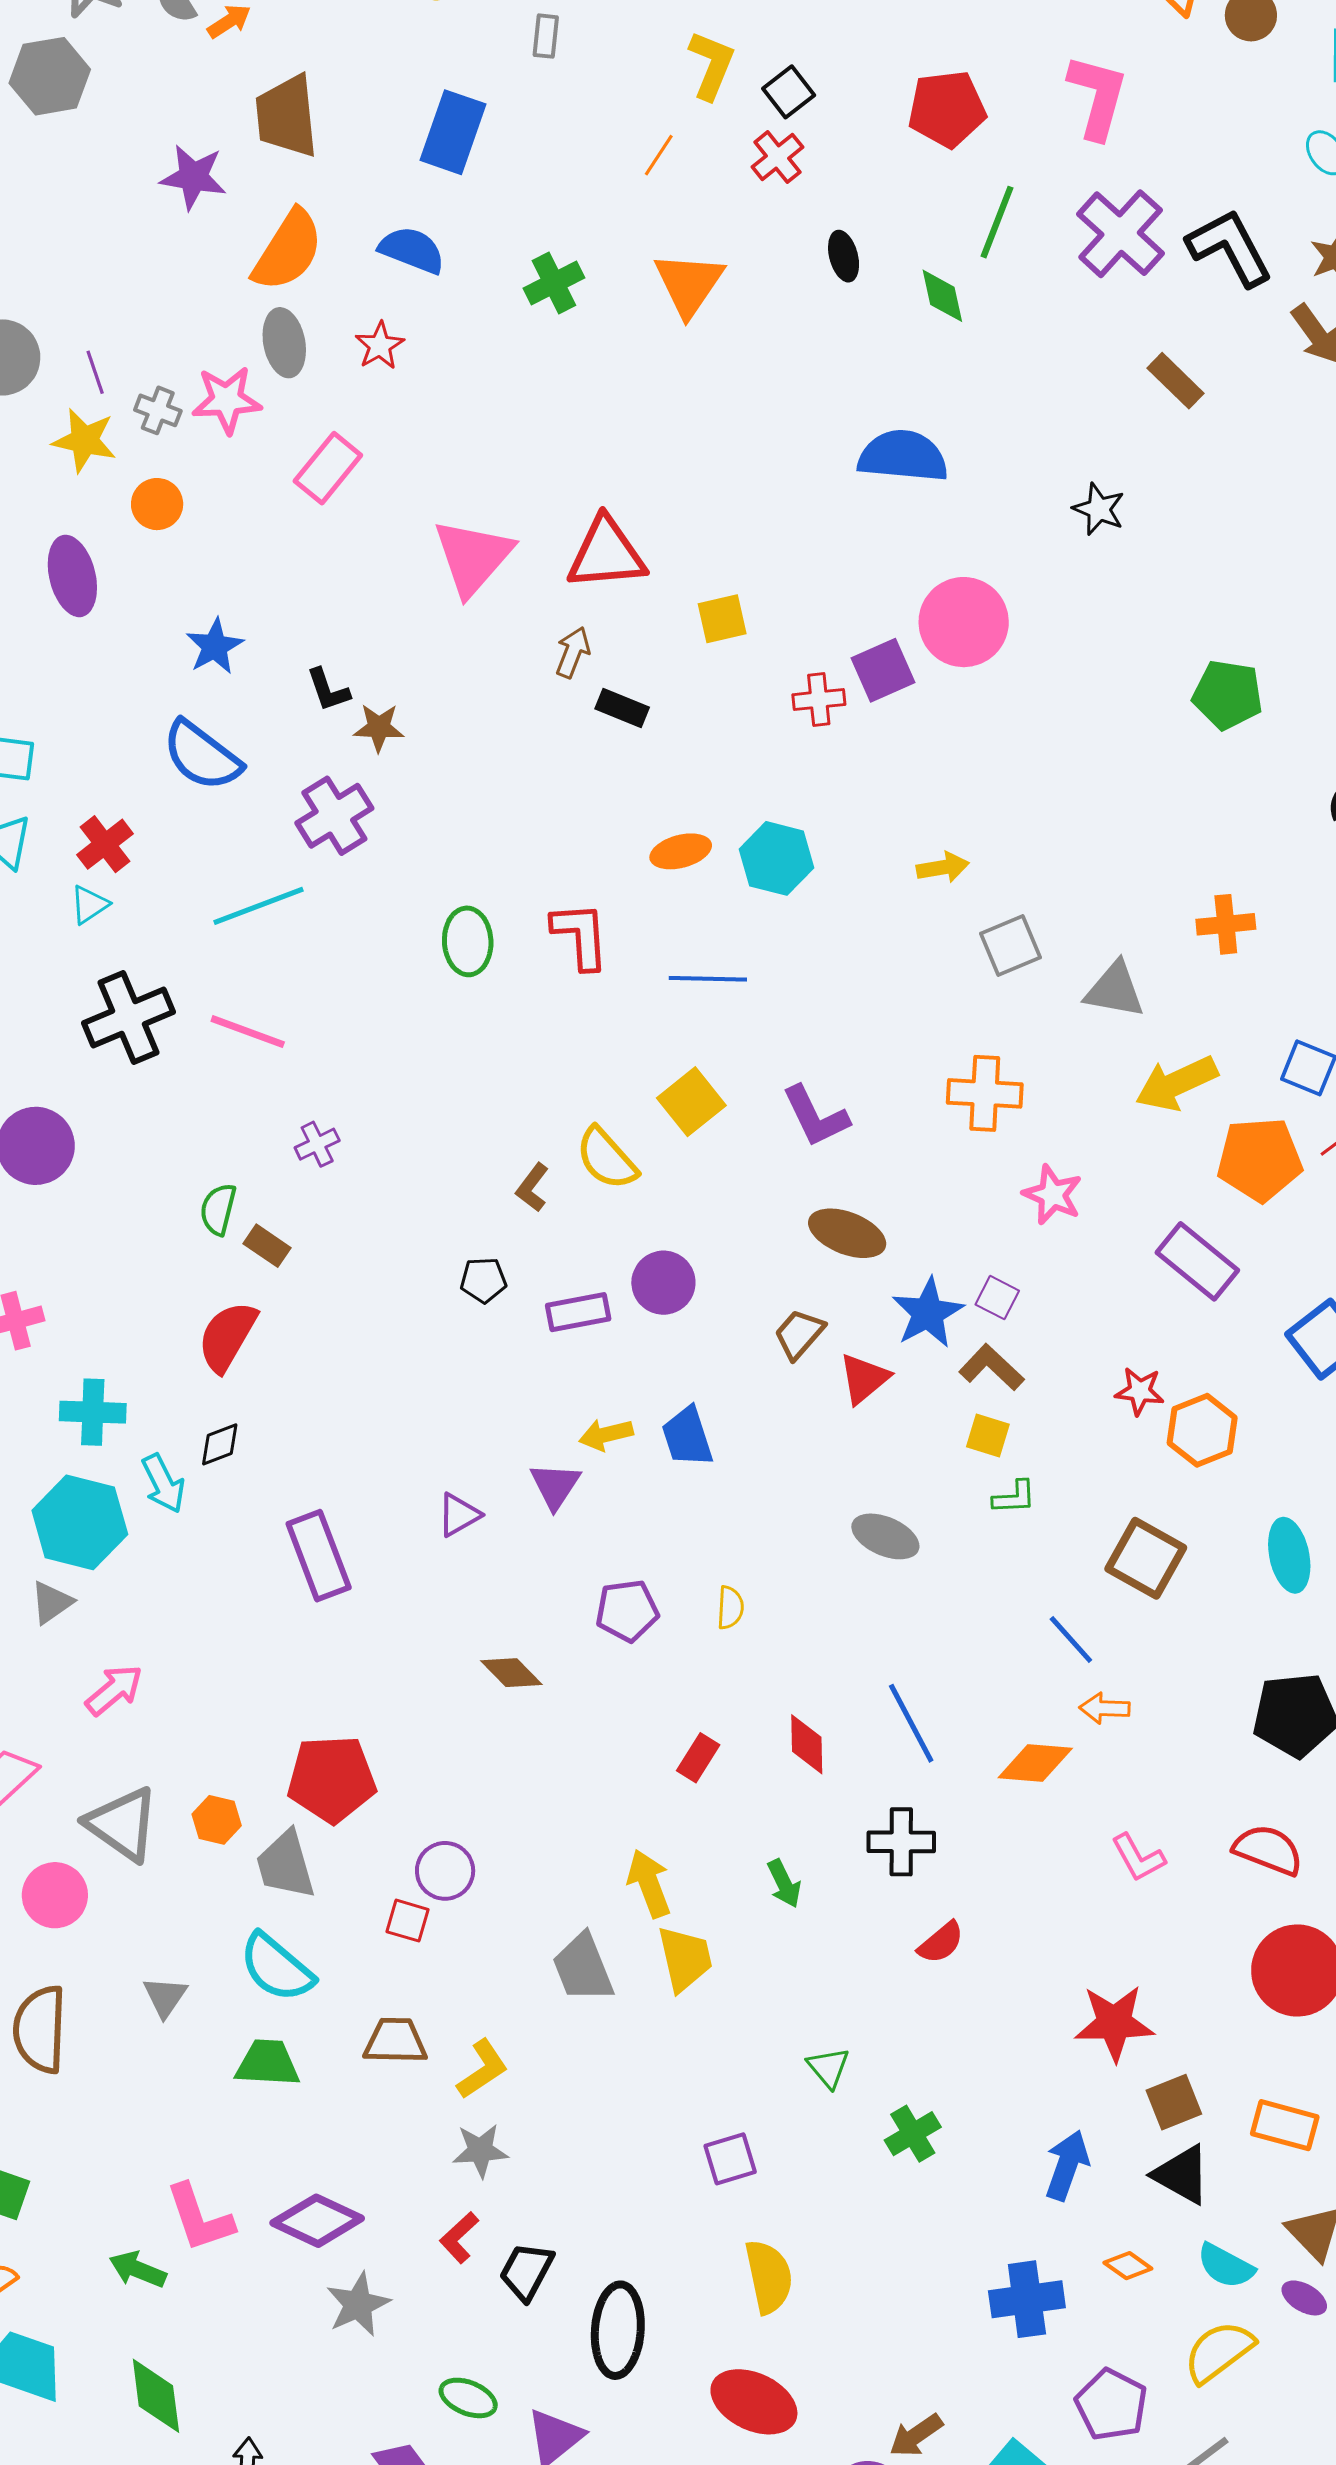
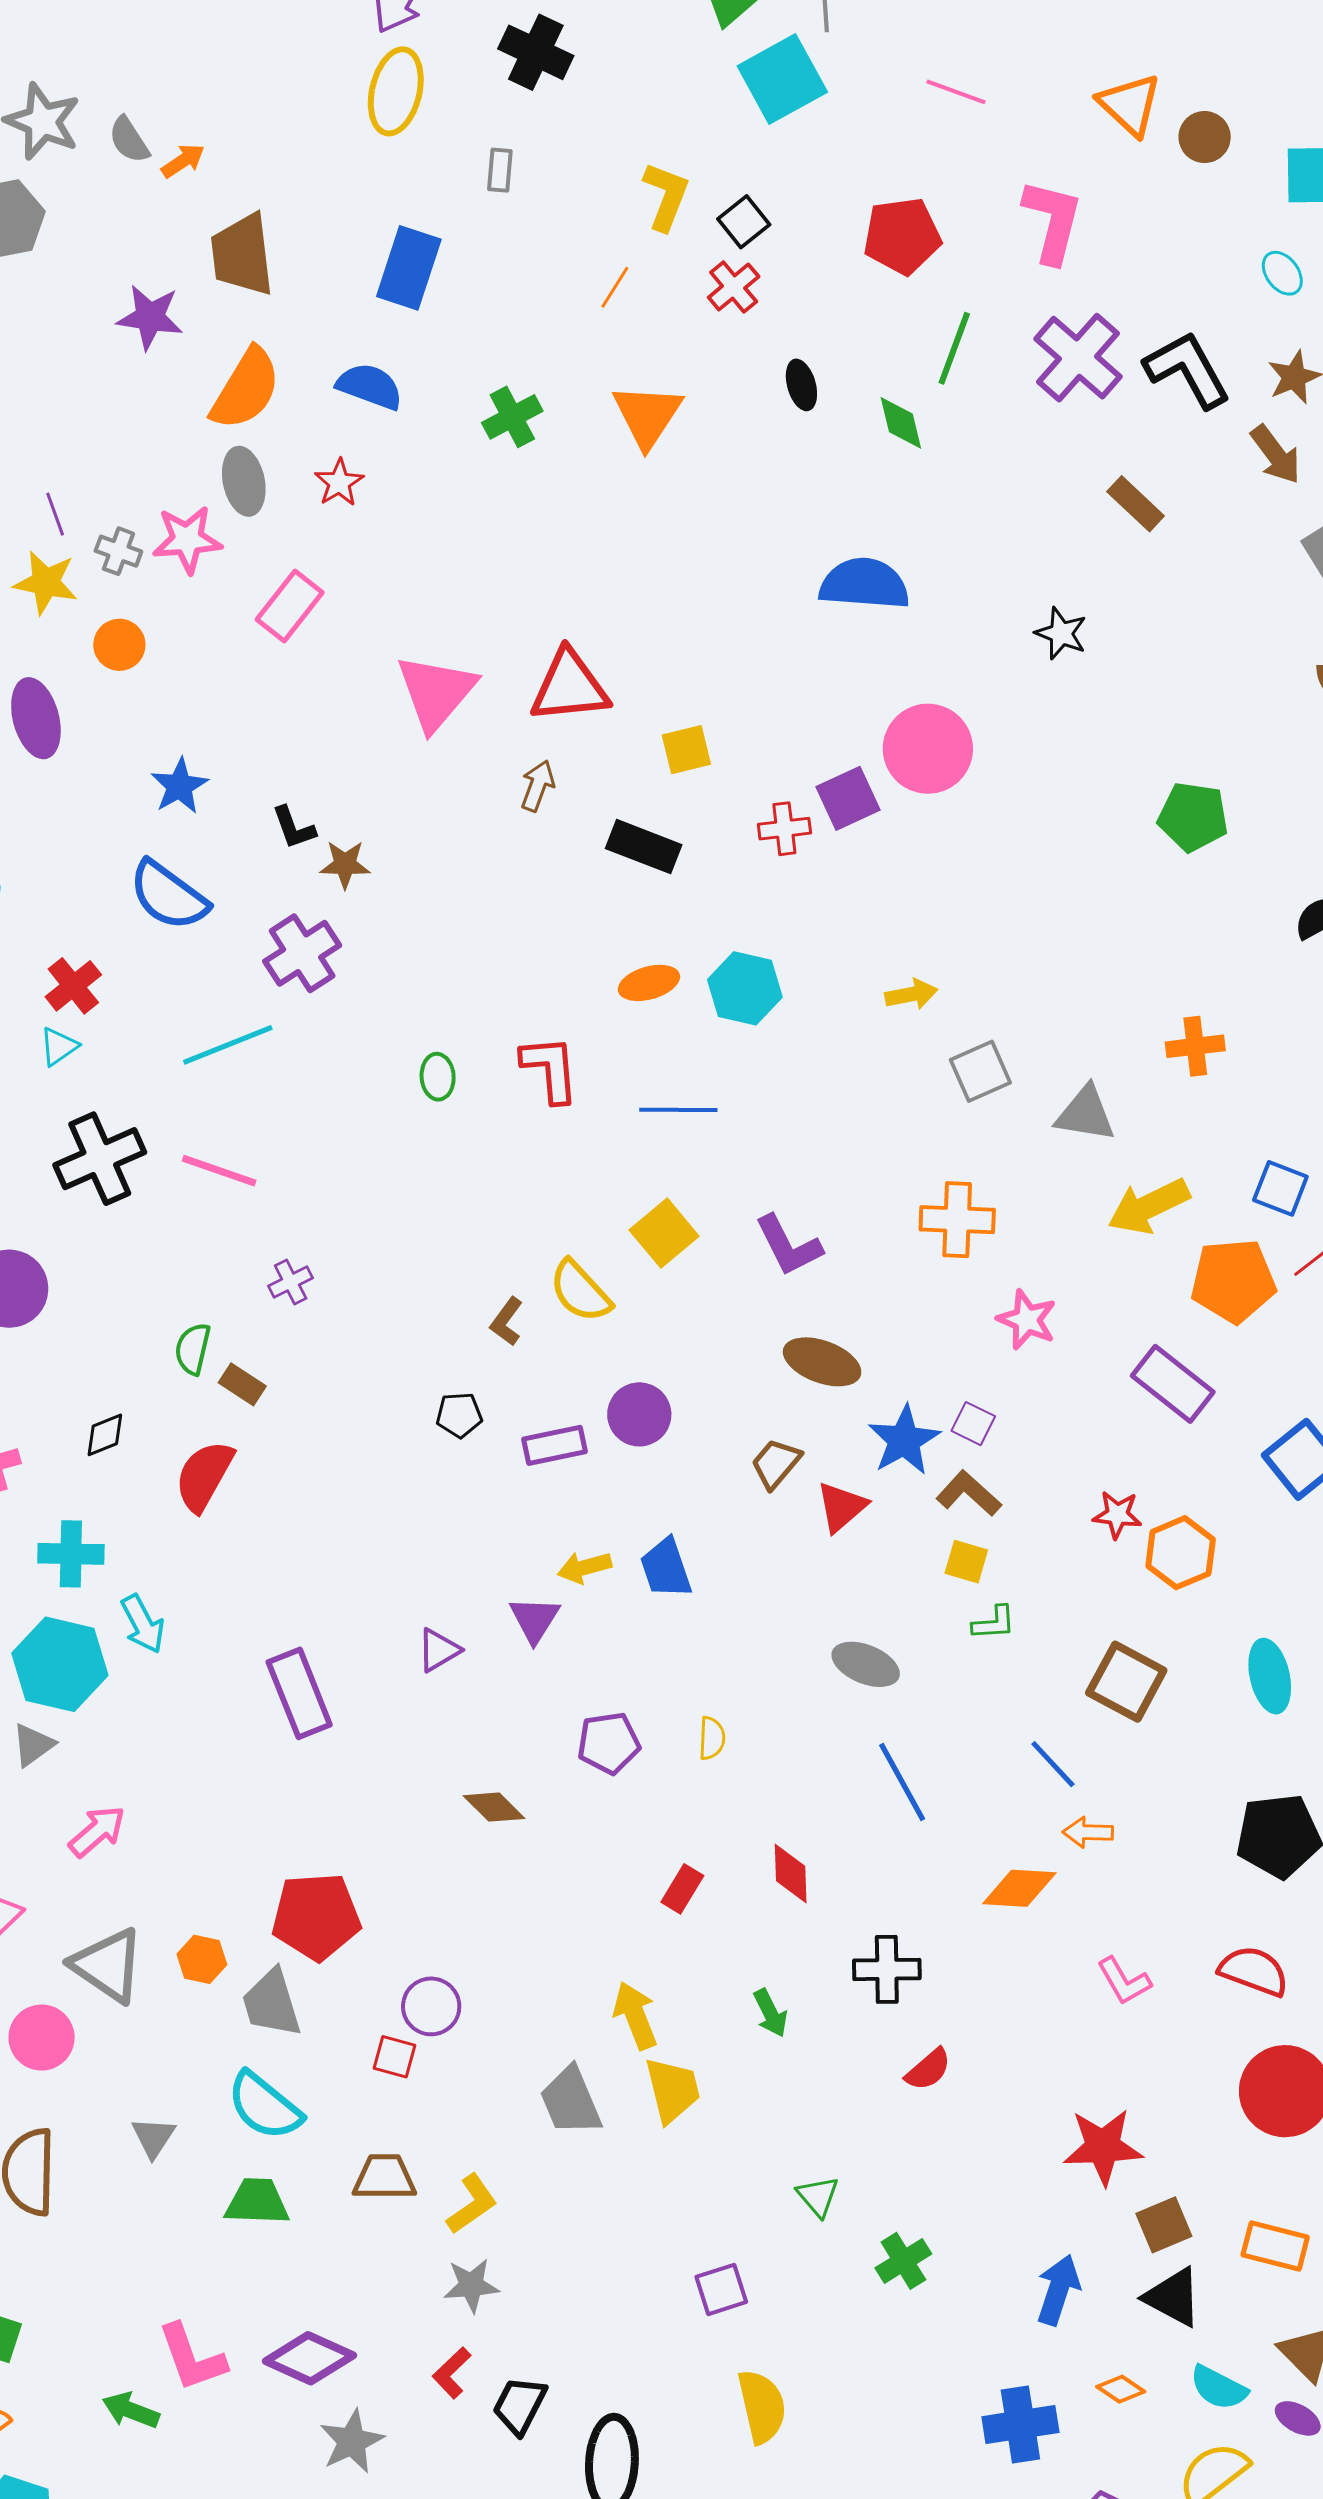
black rectangle: (622, 708) -> (644, 847), moved, size x1.4
green ellipse: (468, 941) -> (438, 1077), size x0.7
black diamond: (220, 1444) -> (105, 1435), moved
blue line: (911, 1723) -> (902, 1782), moved

